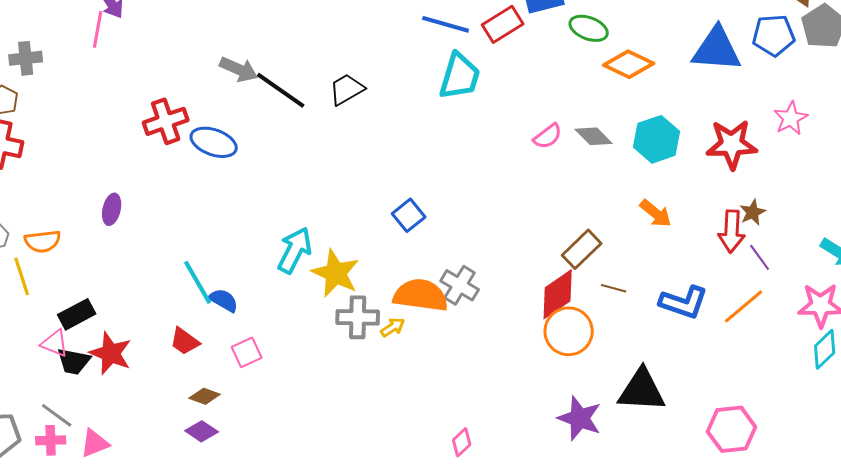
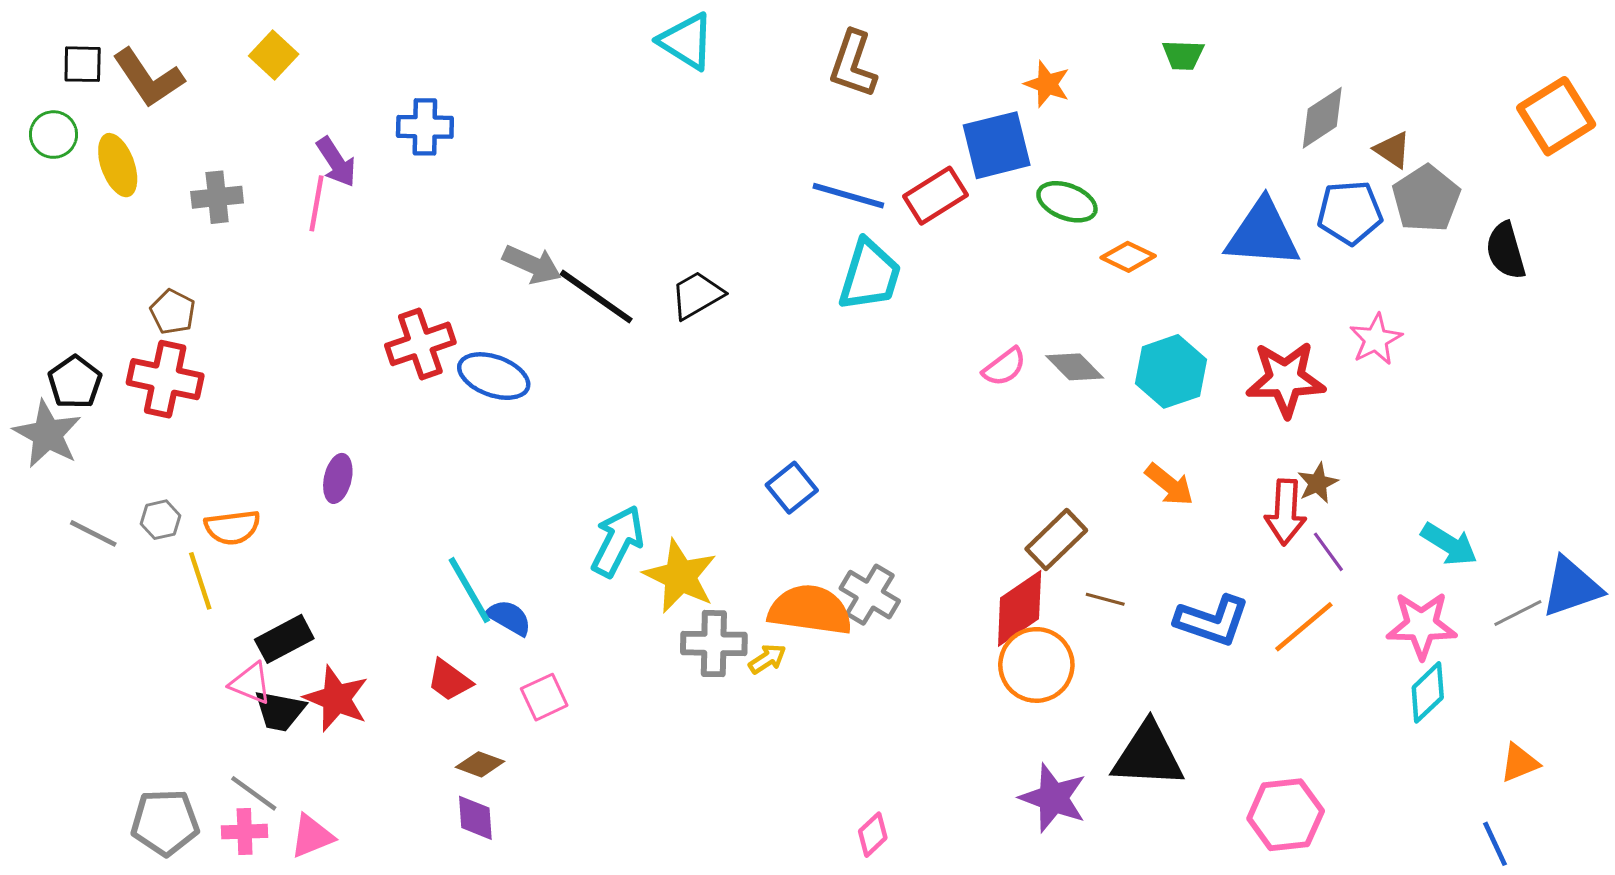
gray cross: (26, 58) -> (217, 197), moved
orange diamond: (629, 64) -> (1128, 257), size x0.7
purple diamond: (202, 431) -> (475, 818), turned 52

